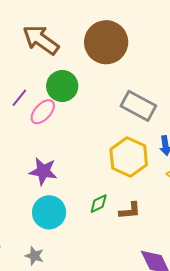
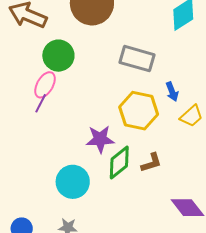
purple line: (19, 98) -> (41, 103), moved
purple star: (43, 171) -> (100, 139), moved
green diamond: (99, 204) -> (119, 163), size x1.6

